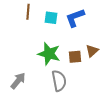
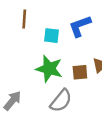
cyan square: (51, 18) -> (51, 36), moved
gray semicircle: (59, 81) -> (61, 101), turned 50

